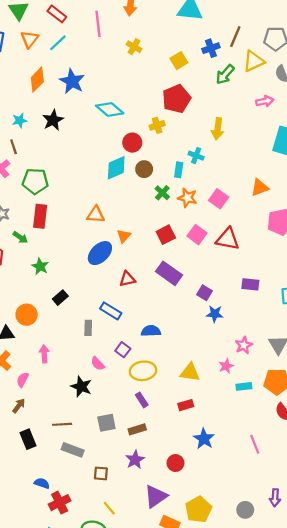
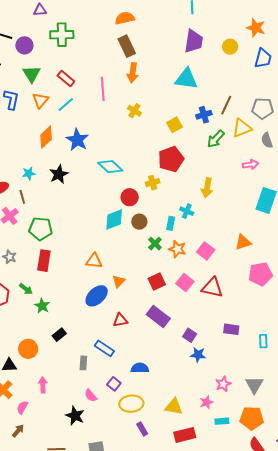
green arrow: (20, 237) -> (26, 289), moved
purple rectangle: (142, 400) -> (142, 429), moved
red rectangle: (186, 405) -> (185, 435), moved, size x1.5

